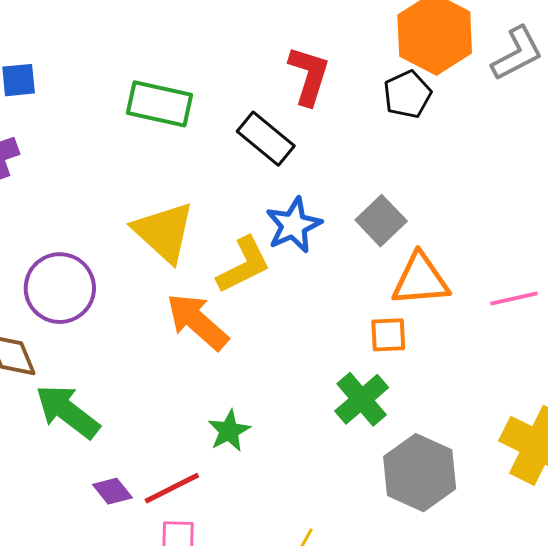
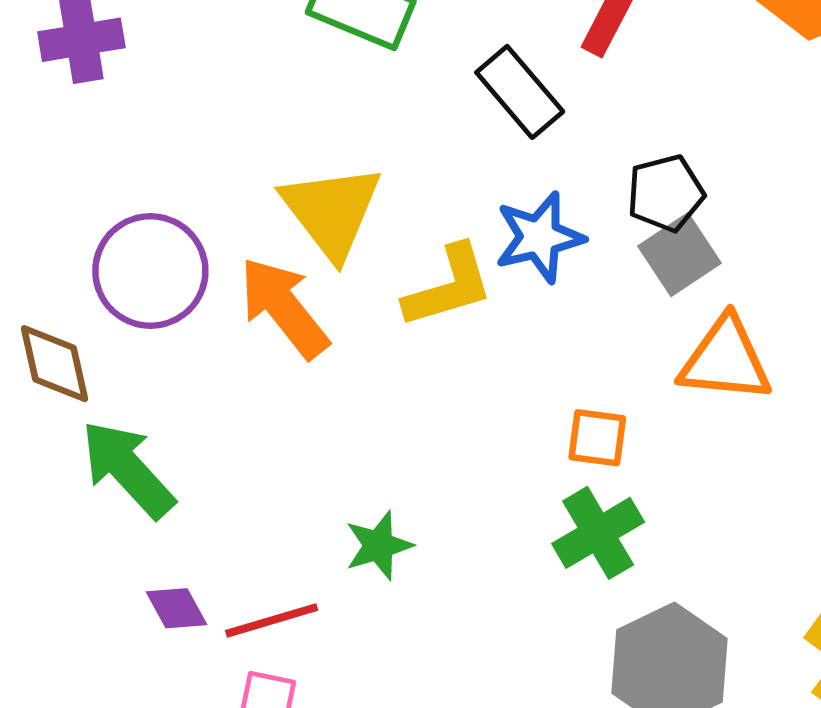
black pentagon: (407, 94) -> (666, 193), moved
orange arrow: (197, 322) -> (284, 308), moved
orange square: (388, 335) -> (597, 438), moved

